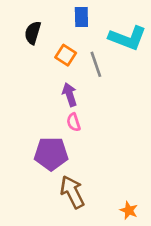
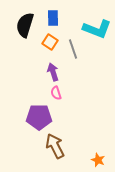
blue rectangle: (81, 17) -> (53, 18), moved
black semicircle: (33, 33) -> (25, 25), size x1.4

